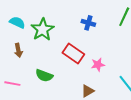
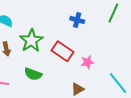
green star: (43, 30) -> (31, 41), moved

